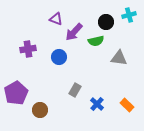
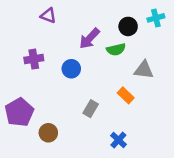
purple triangle: (56, 19) -> (48, 16), moved
blue cross: (97, 104) -> (118, 140), moved
orange rectangle: (127, 105) -> (126, 95), moved

